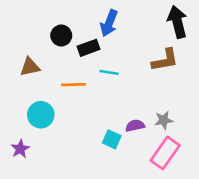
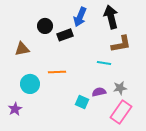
black arrow: (177, 22) -> (111, 17), moved
cyan line: (109, 72) -> (104, 63), moved
orange line: (74, 85) -> (57, 72), moved

